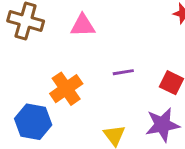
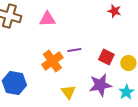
orange cross: (66, 89) -> (52, 61), moved

